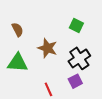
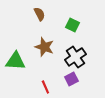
brown semicircle: (18, 30) -> (39, 14), moved

